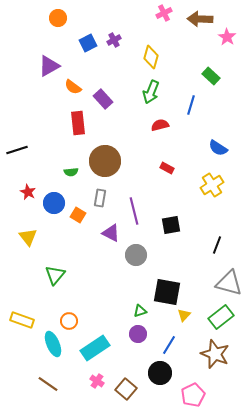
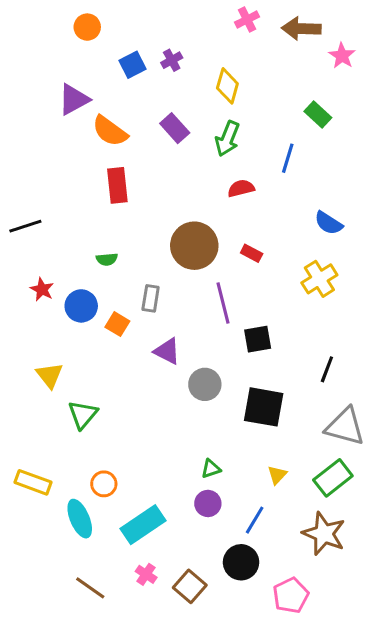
orange semicircle: (73, 87) -> (110, 131), size x1.4
purple rectangle: (103, 99) -> (175, 128), moved
brown circle: (105, 161) -> (194, 246), moved
purple line: (134, 211) -> (223, 303), moved
yellow triangle: (28, 237) -> (50, 375), moved
black square: (167, 292) -> (264, 407), moved
brown line: (48, 384) -> (90, 588), moved

